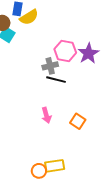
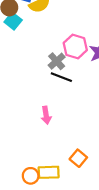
gray cross: (50, 66) -> (57, 61), turned -35
orange square: (78, 121) -> (78, 158), moved

